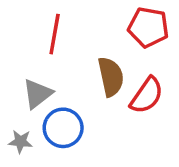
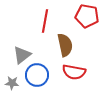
red line: (55, 34) -> (45, 21), moved
red semicircle: (147, 95) -> (74, 72), moved, turned 65

